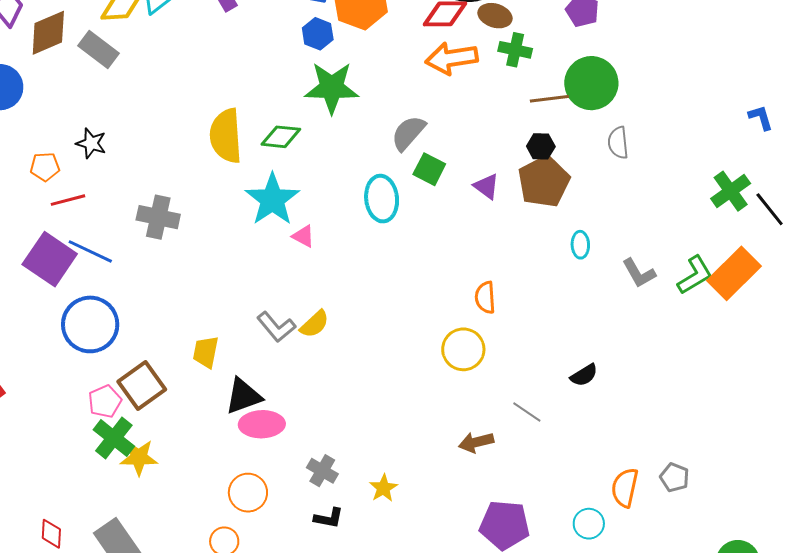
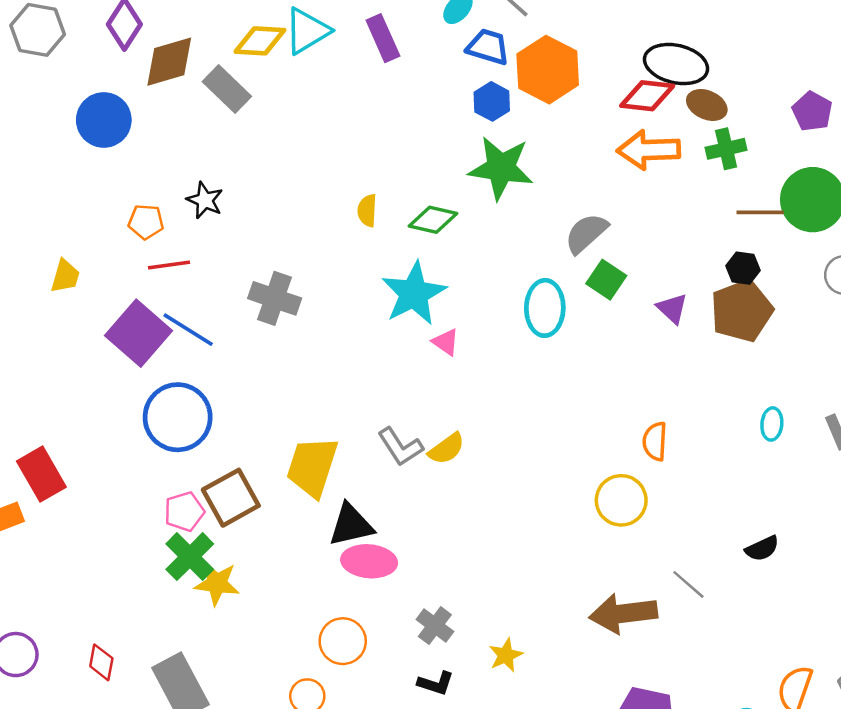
green cross: (515, 50) -> (726, 149), turned -32
yellow semicircle: (226, 136) -> (367, 211), size x0.5
cyan ellipse: (580, 245) -> (772, 424), moved
yellow trapezoid: (206, 352) -> (312, 467), size x1.6
brown arrow: (476, 442) -> (623, 613), size x1.6

